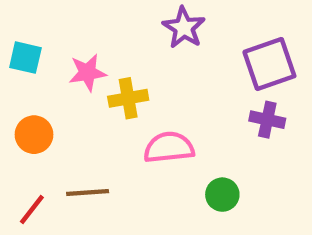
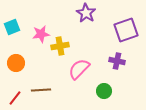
cyan square: (25, 58) -> (12, 27), turned -35
purple cross: (267, 120) -> (117, 61), moved
pink semicircle: (169, 147) -> (79, 69), turned -40

